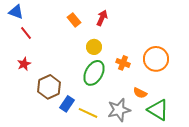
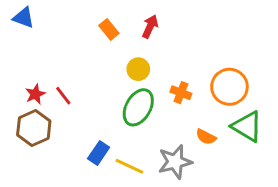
red line: (26, 33) -> (63, 96), moved
brown hexagon: (49, 87) -> (34, 128), moved
green triangle: (158, 110) -> (247, 126), moved

